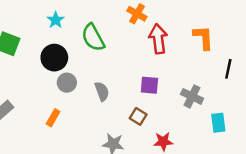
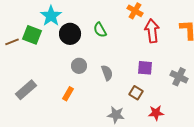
cyan star: (56, 20) -> (51, 16), moved, size x1.5
green semicircle: (93, 38) -> (100, 30), size x0.7
black circle: (54, 58) -> (70, 34), moved

